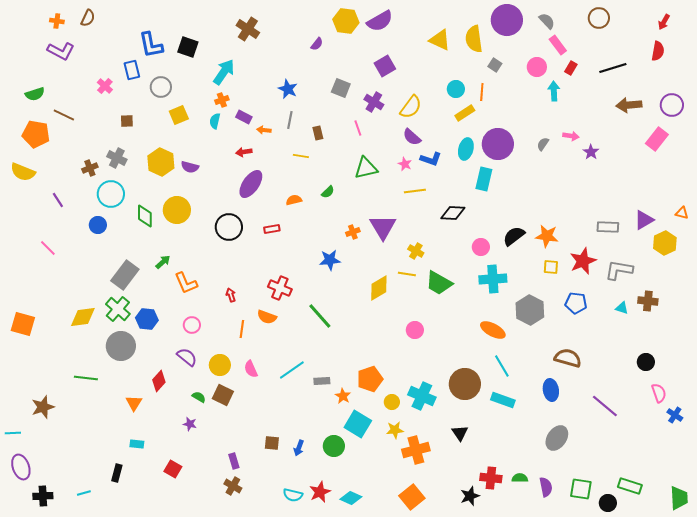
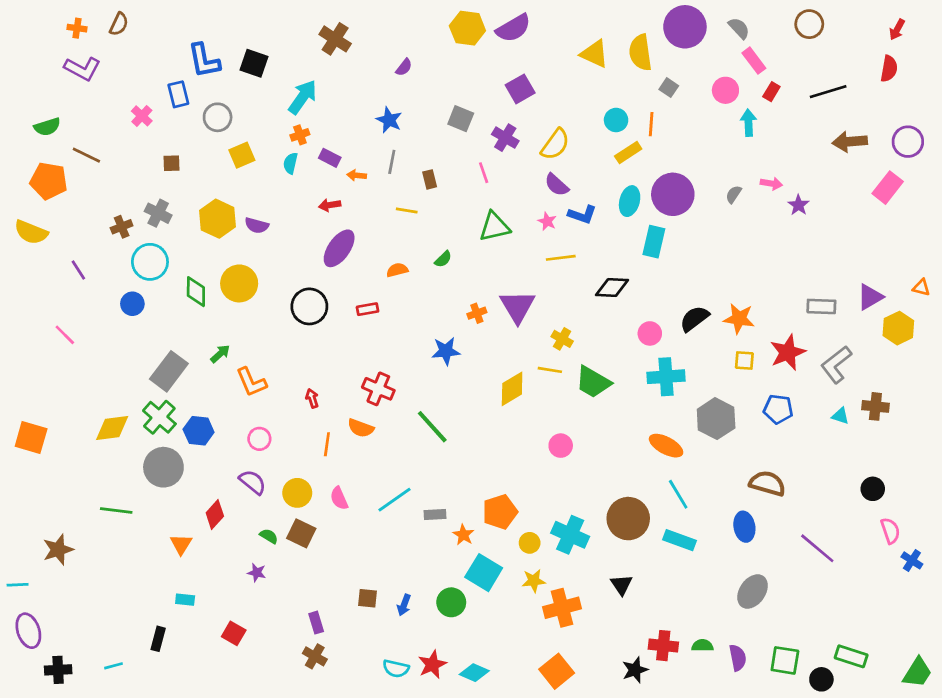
purple semicircle: (317, 44) -> (404, 67), moved
gray L-shape: (619, 270) -> (836, 365), turned -48
green trapezoid: (679, 498) -> (917, 673), turned 35

